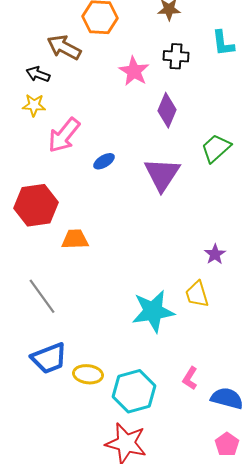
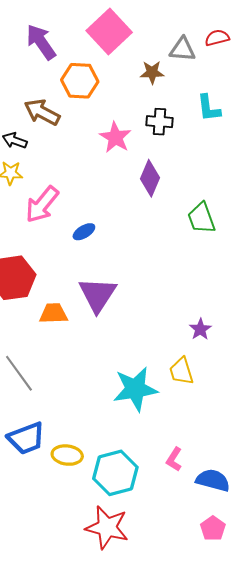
green trapezoid: (216, 148) -> (201, 218), turned -68
purple triangle: (162, 174) -> (98, 295), moved

